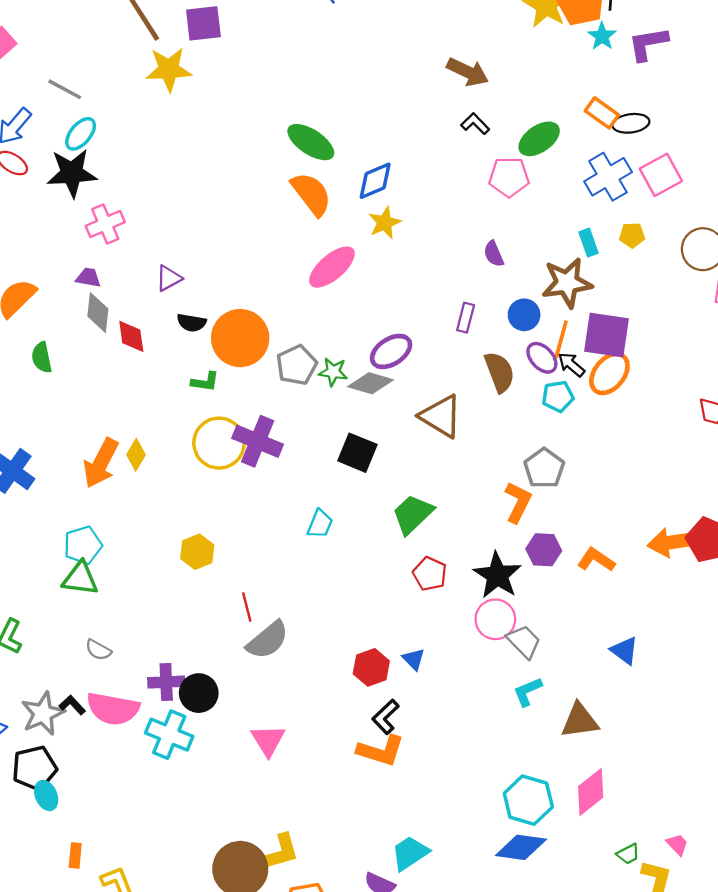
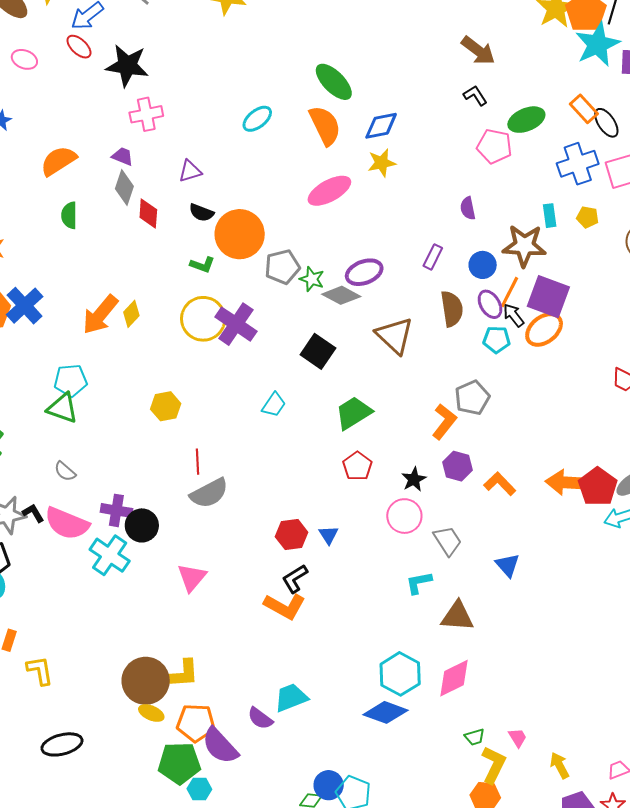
cyan star: (602, 36) -> (597, 44), size x1.8
black ellipse: (631, 123) -> (606, 123), turned 52
cyan ellipse: (81, 134) -> (257, 119), moved
black star: (497, 575) -> (414, 479), size x0.6
gray trapezoid: (524, 642) -> (447, 541), moved

